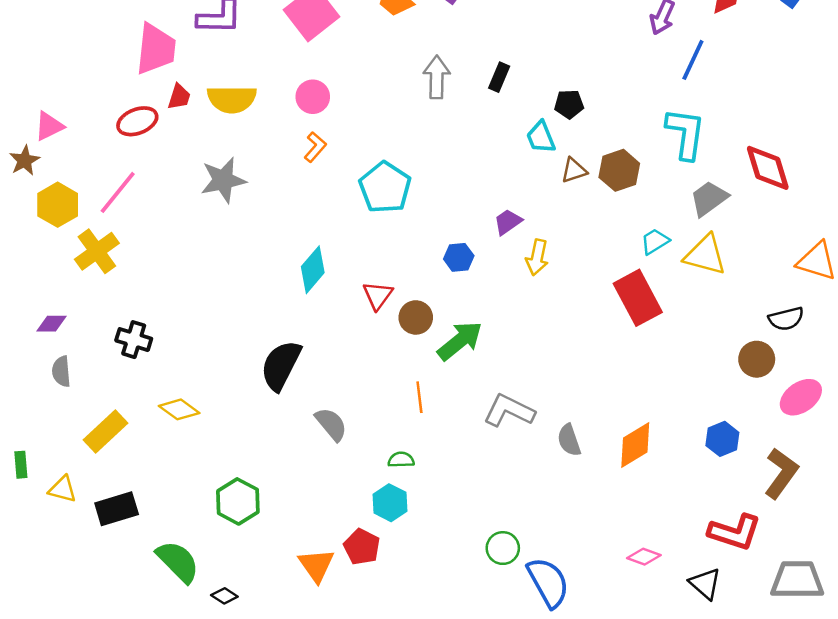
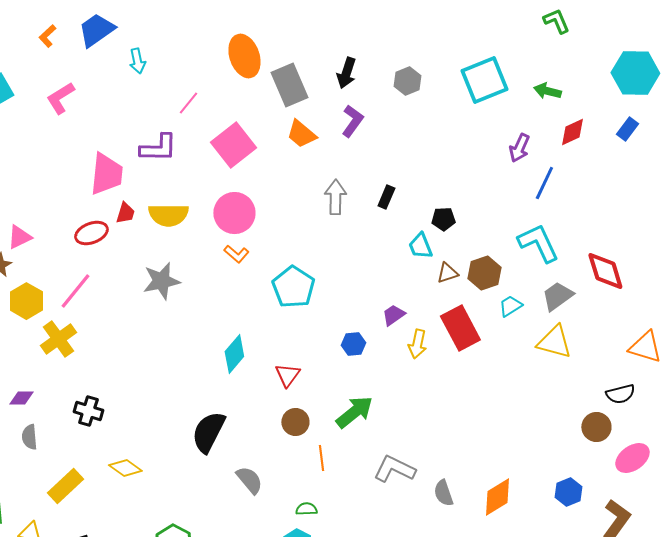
pink circle: (313, 97) -> (234, 213), size x1.5
cyan L-shape: (686, 134) -> (538, 243), turned -33
orange L-shape: (315, 147) -> (236, 254), turned 90
cyan trapezoid: (655, 241) -> (510, 306), moved
red rectangle: (638, 298) -> (460, 328), moved
brown circle: (416, 317) -> (295, 422), moved

